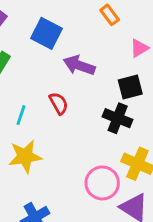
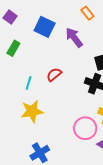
purple arrow: (79, 65) -> (74, 37), moved, turned 35
red semicircle: (59, 103) -> (54, 74), turned -98

